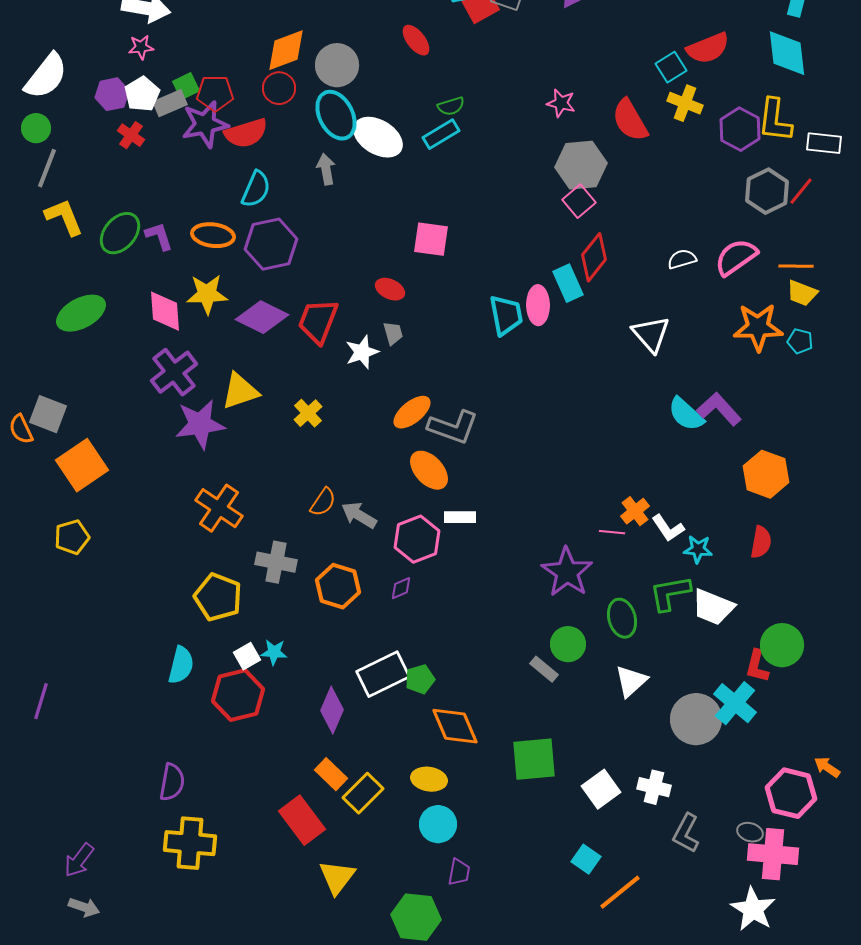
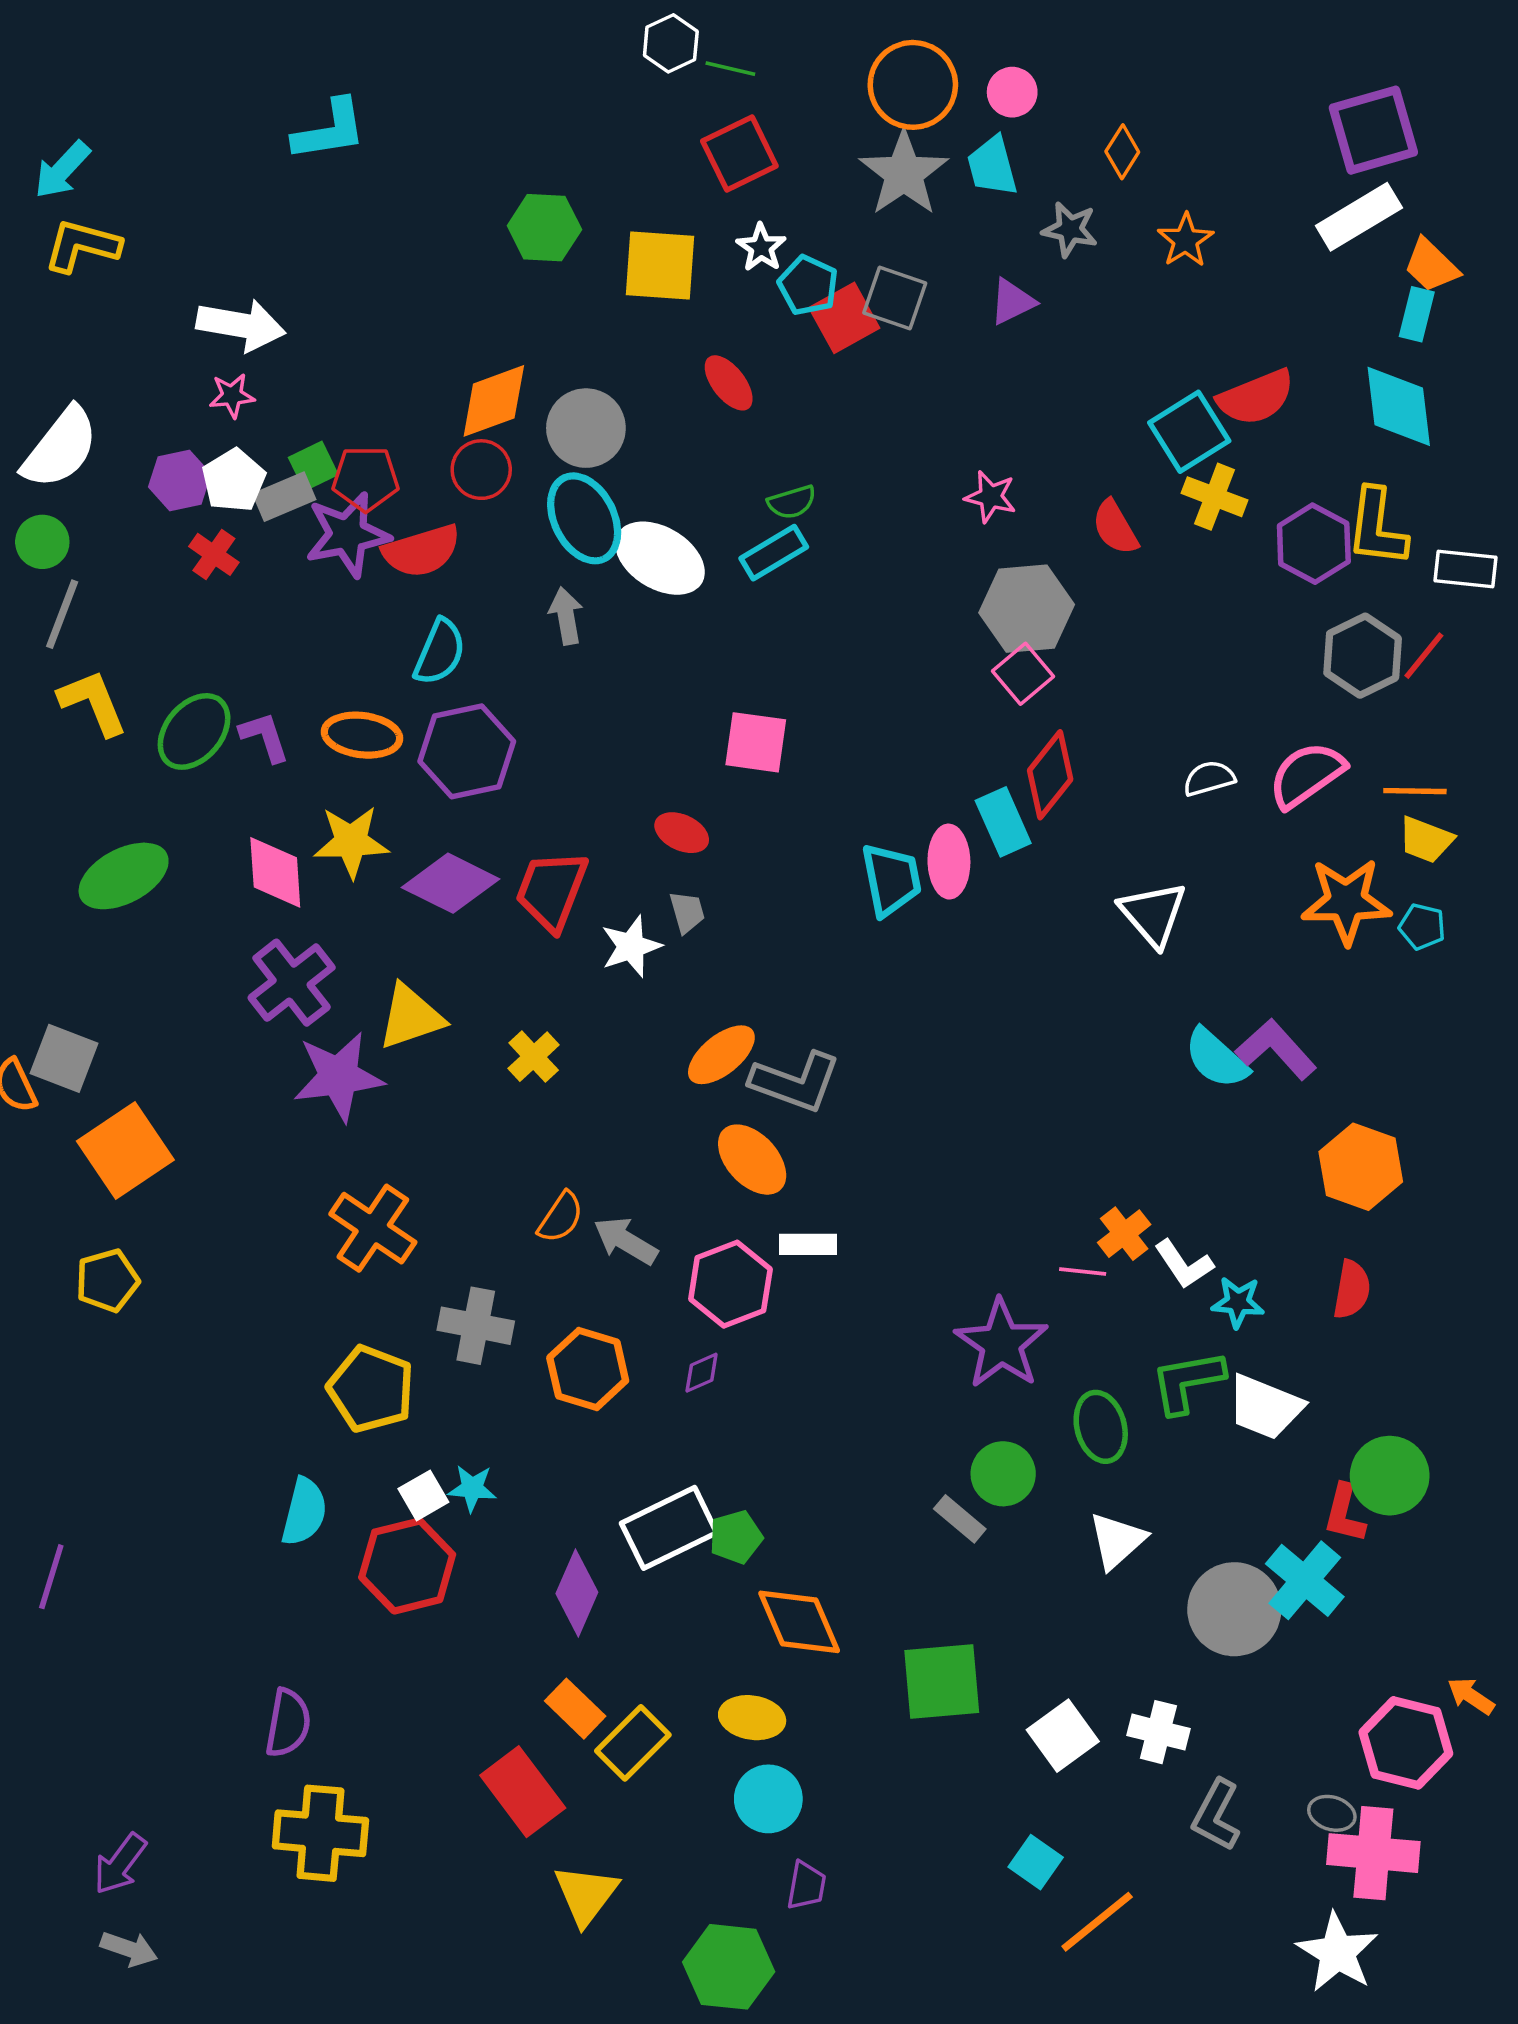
cyan square: (671, 67) -> (1189, 432), size x1.4
red semicircle: (630, 120) -> (1115, 527), size x0.7

